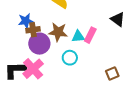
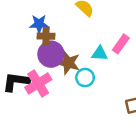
brown star: (58, 32) -> (68, 63), moved
pink rectangle: (90, 35) -> (121, 44), moved

